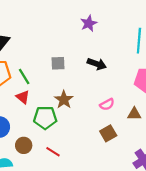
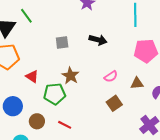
green line: (24, 76) -> (26, 16), moved

